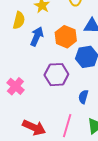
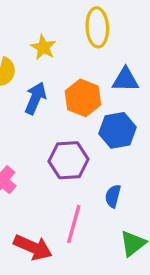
pink line: (67, 126) -> (74, 224), moved

